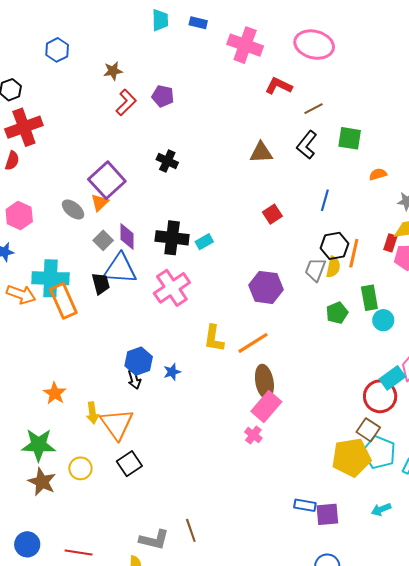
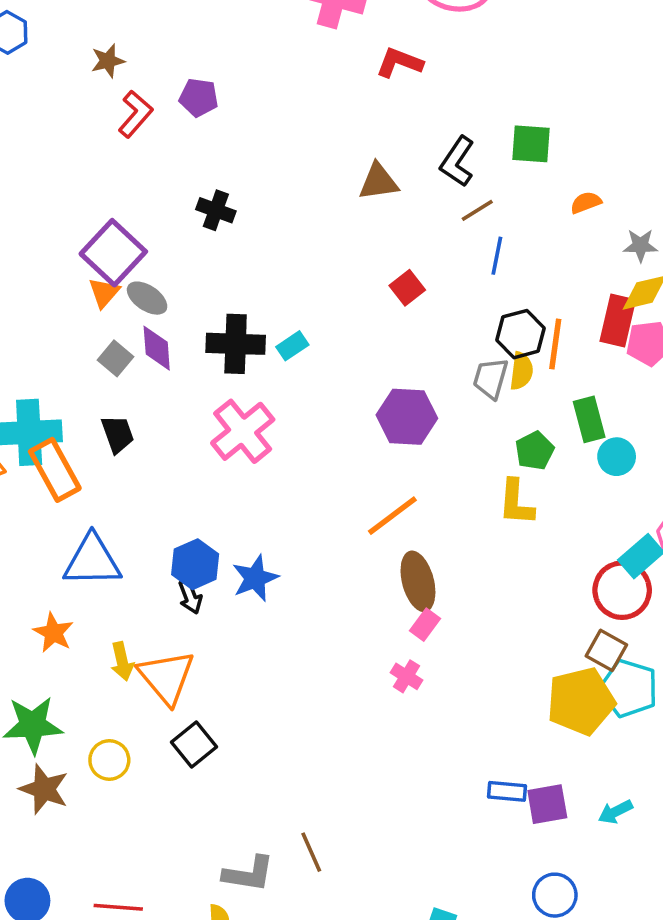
brown line: (313, 109) -> (477, 210), moved
gray ellipse: (73, 209) -> (147, 298), moved
red rectangle: (390, 243) -> (618, 321), size x1.6
blue triangle: (120, 269) -> (92, 561), moved
yellow L-shape: (214, 338) -> (516, 502), moved
blue star: (172, 372) -> (255, 578), size x1.5
pink rectangle: (266, 407) -> (425, 625), size x0.6
cyan arrow: (381, 509) -> (615, 812), moved

